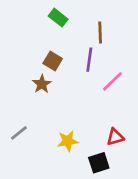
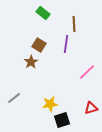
pink line: (112, 81) -> (87, 72), moved
red triangle: (115, 137) -> (91, 108), moved
black square: (99, 163) -> (62, 120), moved

